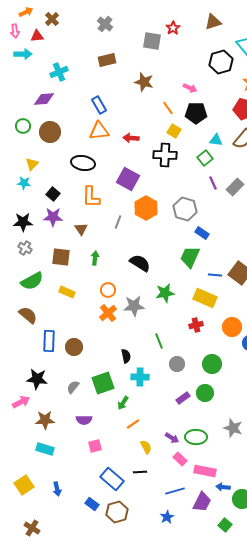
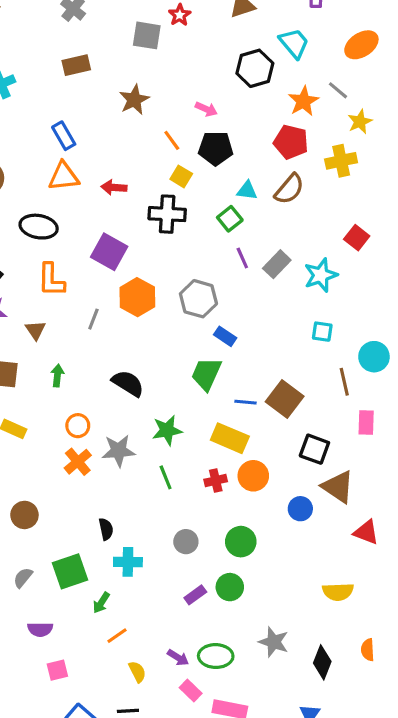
brown star: (144, 82) -> (134, 100), turned 30
orange circle: (232, 327) -> (253, 476), moved
green line: (159, 341) -> (166, 477), moved

